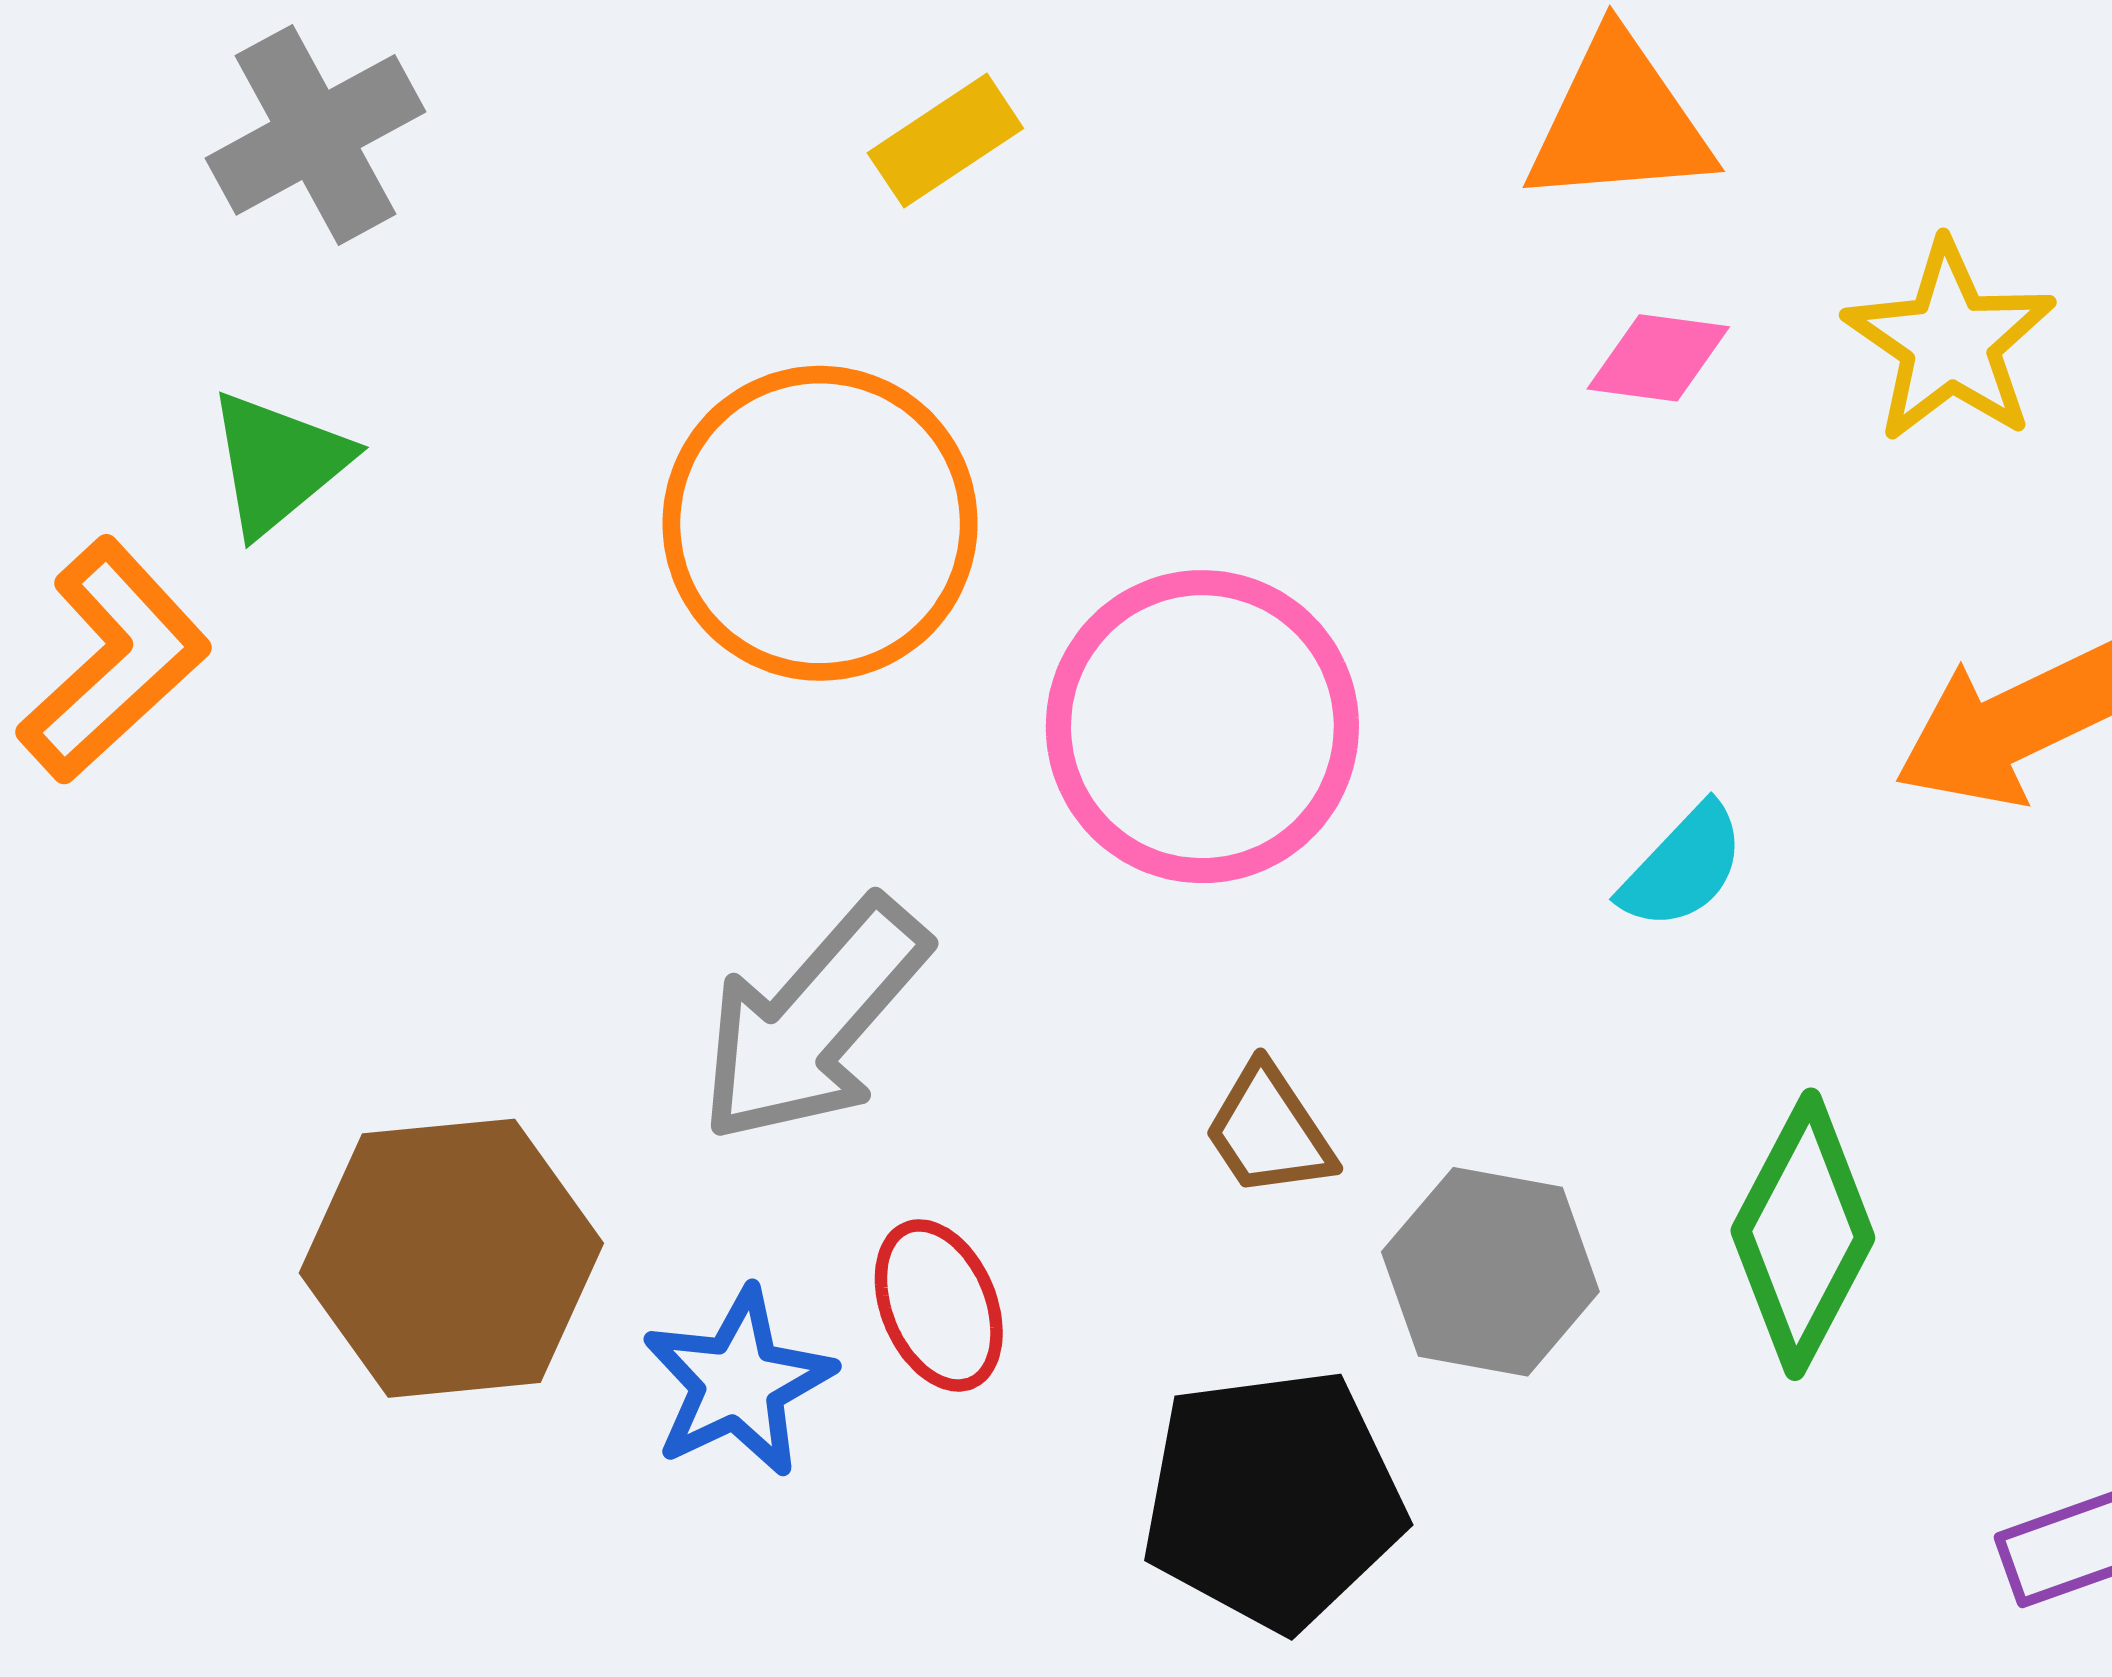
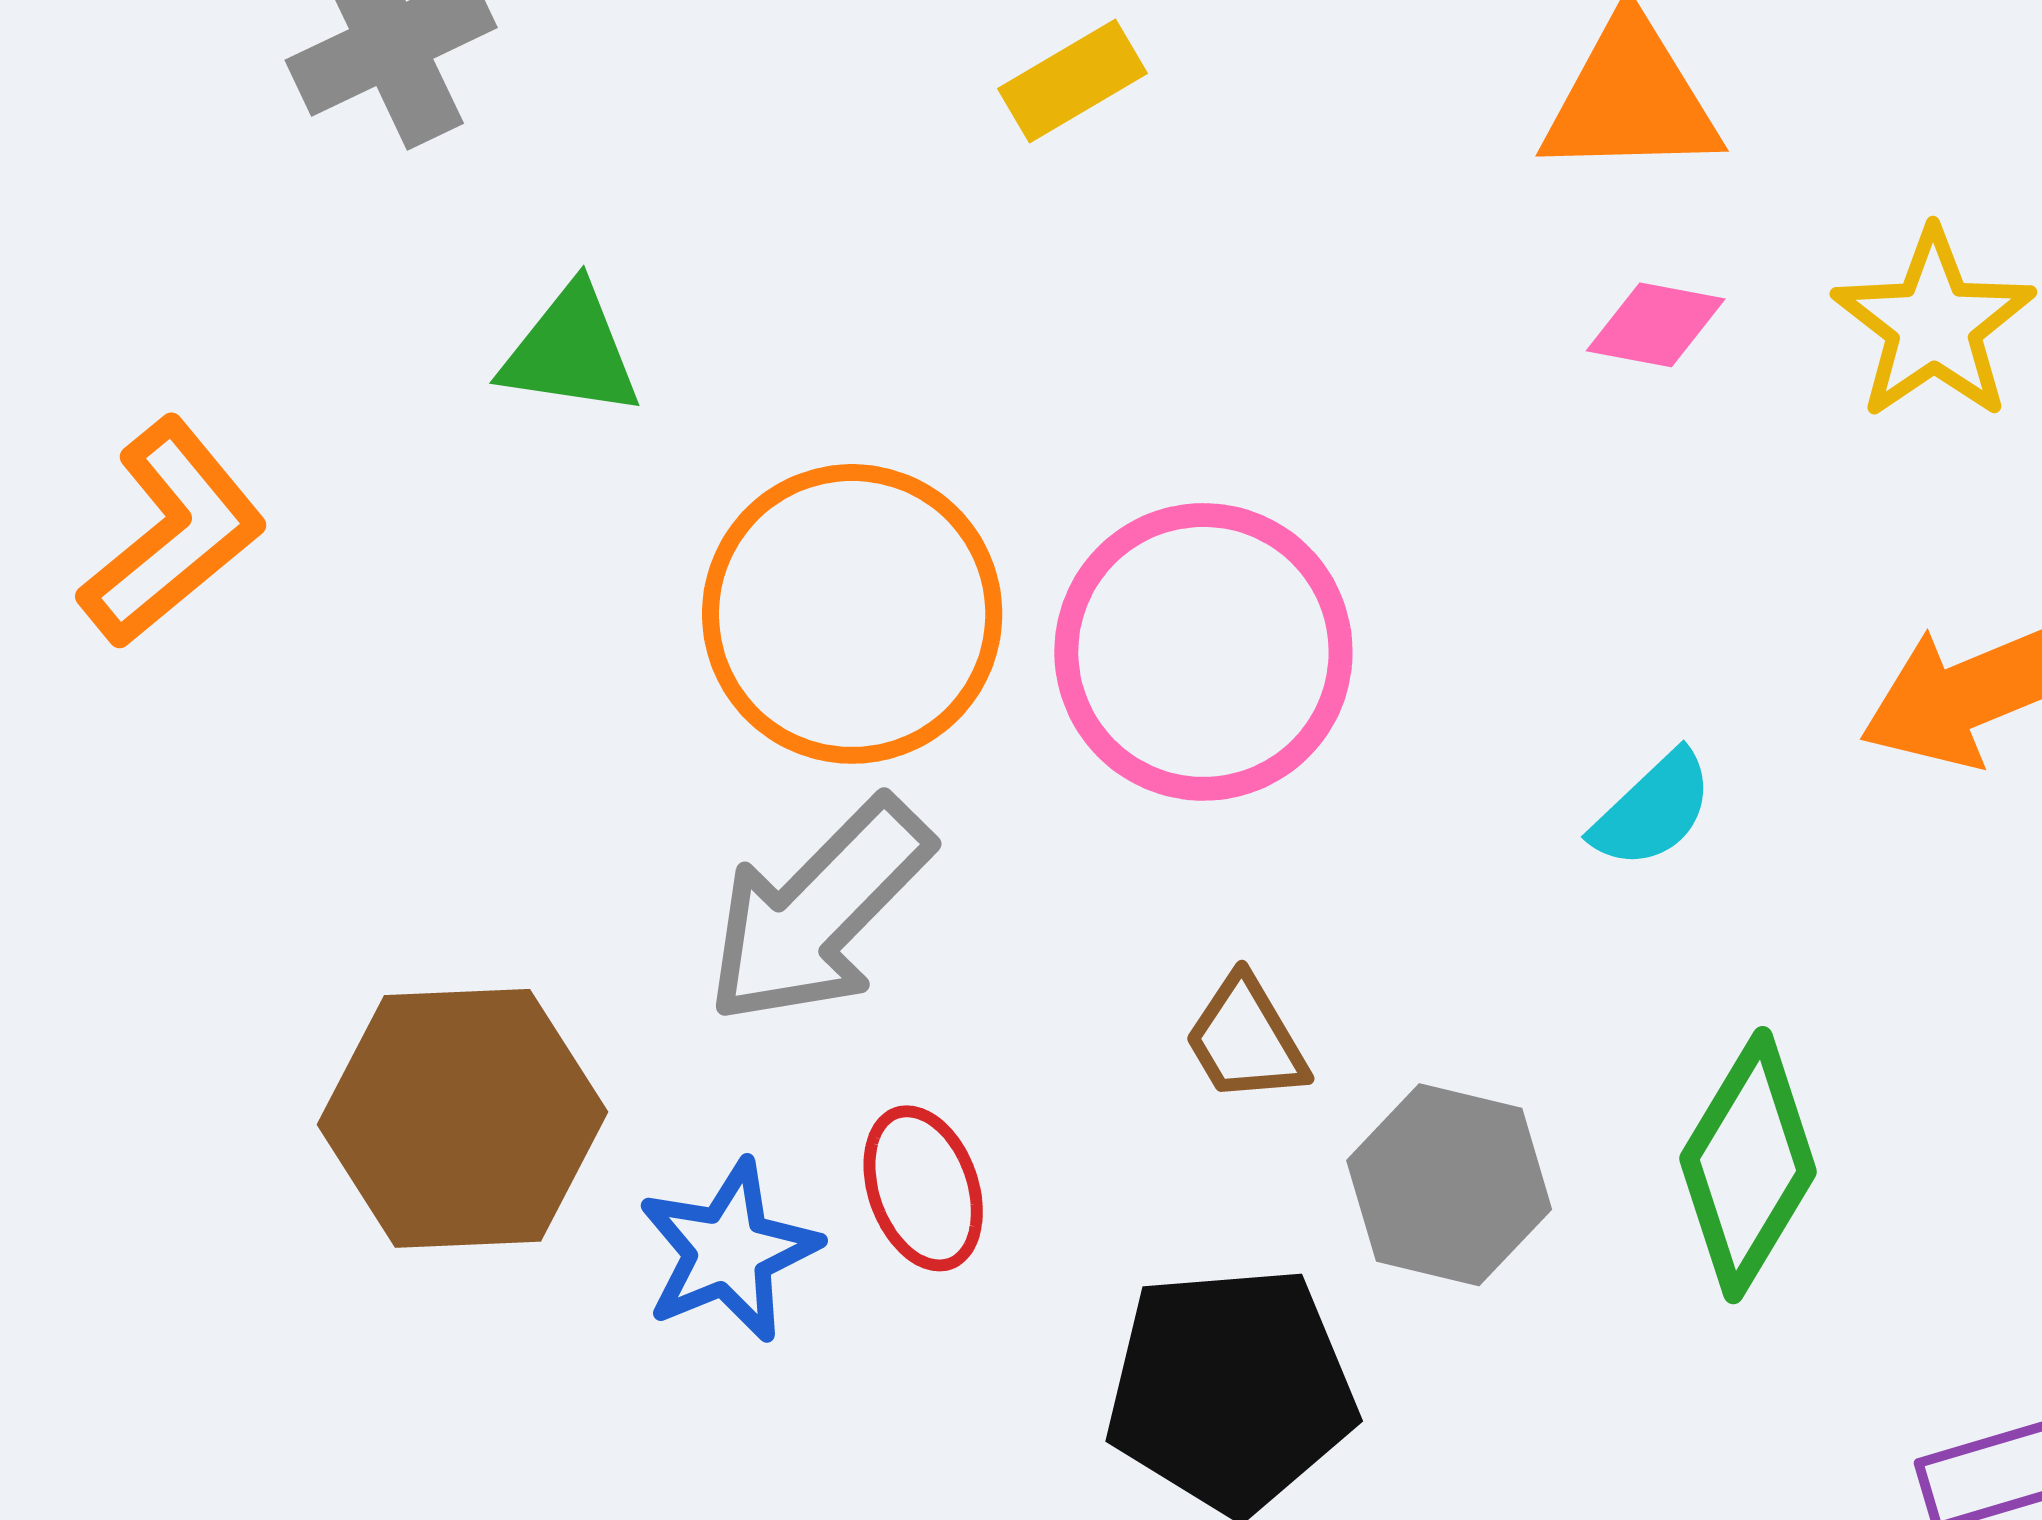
yellow rectangle: (945, 141) -> (1072, 81), moved
green triangle: (278, 463) -> (571, 351), moved, turned 45
orange circle: (820, 523) -> (852, 614), moved

